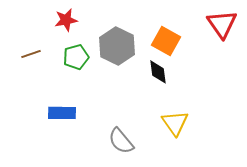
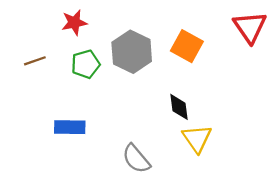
black diamond: (158, 72) -> (179, 107), moved

